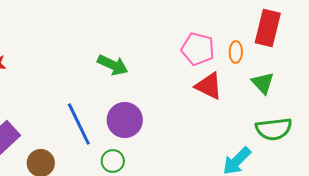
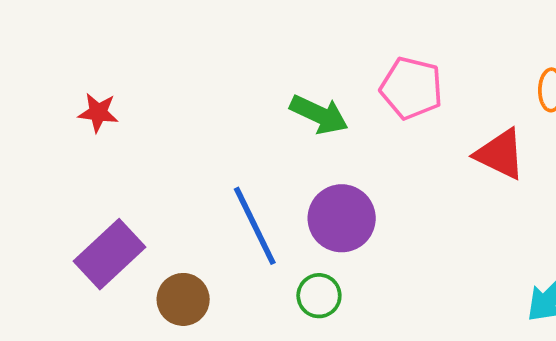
pink pentagon: (198, 49) -> (411, 88), moved

